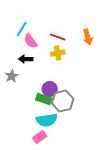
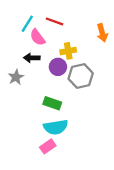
red line: (58, 37) -> (55, 21), moved
purple circle: (50, 89) -> (58, 67), moved
gray hexagon: (63, 101) -> (81, 76), moved

